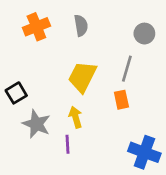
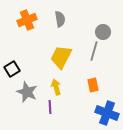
gray circle: (144, 34) -> (103, 32), moved
orange rectangle: (121, 100) -> (93, 85), moved

